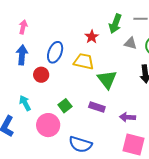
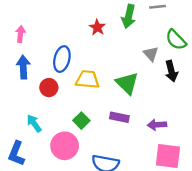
red star: (92, 37) -> (97, 27), moved
gray triangle: (130, 43) -> (151, 54), moved, turned 40
yellow trapezoid: (84, 61) -> (87, 79), moved

